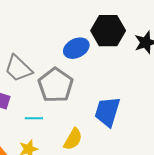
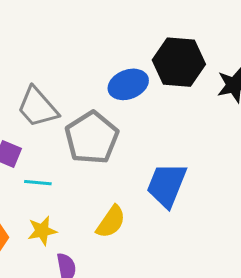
cyan line: (34, 118) -> (38, 183), moved

